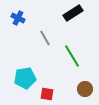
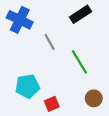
blue cross: (18, 18) -> (20, 20), size x1.6
red square: (47, 94) -> (52, 104), turned -32

